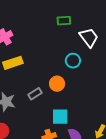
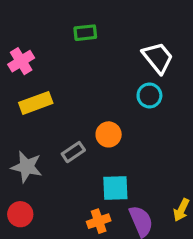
green rectangle: (64, 21) -> (85, 33), moved
cyan circle: (73, 61) -> (149, 95), moved

